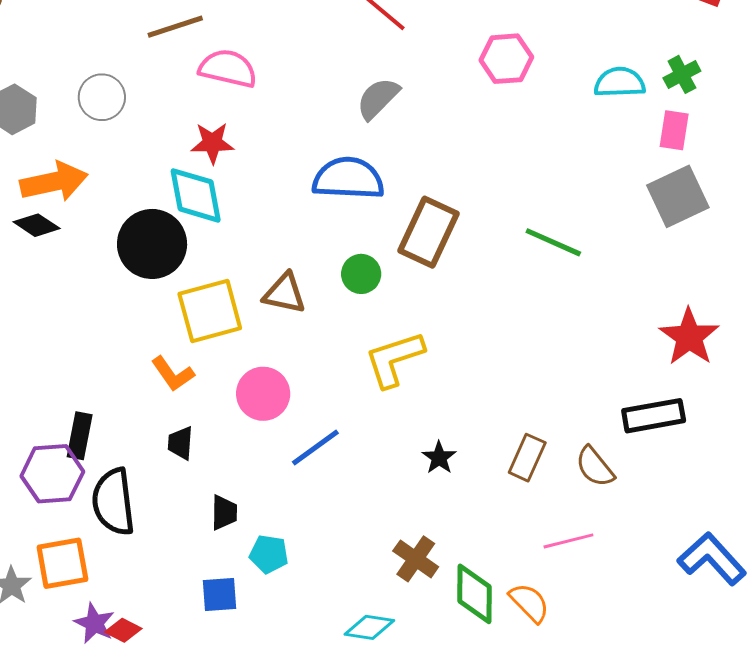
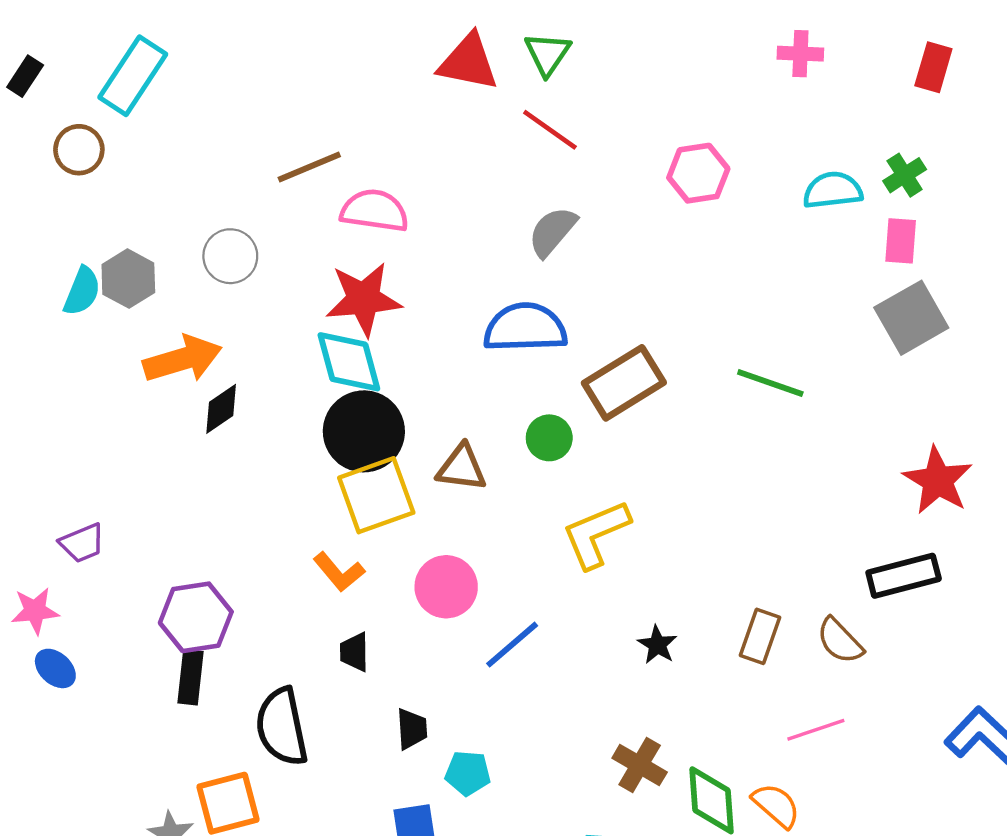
red star: (212, 143) -> (363, 299), size x1.5
black diamond: (37, 225) -> (221, 409), moved, turned -63
brown rectangle: (429, 232) -> (624, 383), turned 38
black circle: (152, 244) -> (364, 431), moved
black rectangle: (80, 436) -> (190, 677), moved
purple hexagon: (52, 474) -> (196, 617), moved

